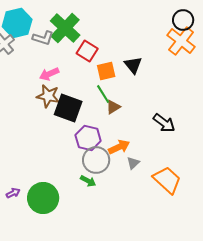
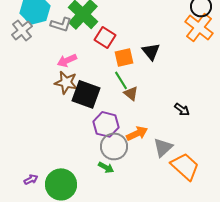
brown triangle: (113, 107) -> (131, 93), turned -49
black arrow: (164, 123) -> (182, 109), size x0.7
gray triangle: (133, 163) -> (163, 147), moved, size x1.5

